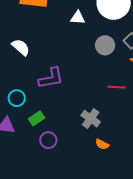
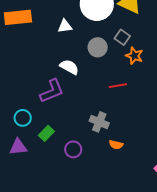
white semicircle: (21, 47) -> (69, 67), moved
purple circle: (48, 140) -> (73, 149), moved

